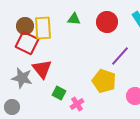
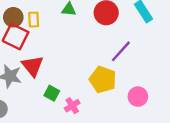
yellow rectangle: (43, 28) -> (34, 20), size x0.6

